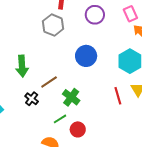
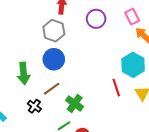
blue circle: (86, 56) -> (54, 59), moved
red line: (118, 96) -> (116, 88), moved

